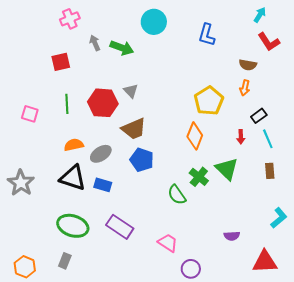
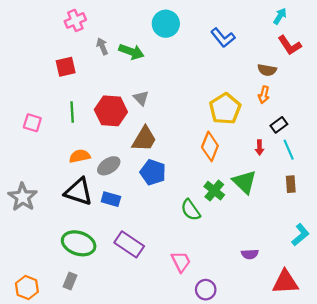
blue L-shape: (207, 35) -> (223, 38), turned -55
brown trapezoid: (134, 129) -> (144, 139), turned -36
pink trapezoid: (168, 243) -> (181, 262), turned 30

